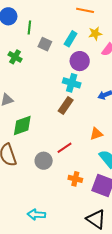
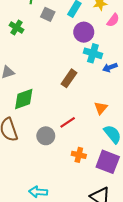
cyan cross: (72, 83) -> (93, 53), moved
orange triangle: (96, 134) -> (101, 108), turned -32

